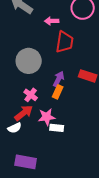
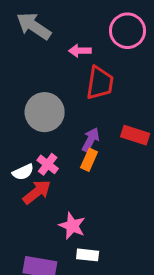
pink star: (47, 117) -> (72, 226), moved, turned 30
white semicircle: (15, 128) -> (23, 172), moved
white rectangle: (57, 128) -> (88, 255), moved

